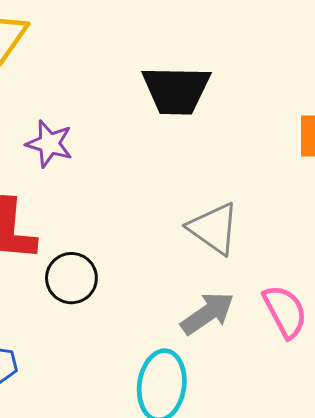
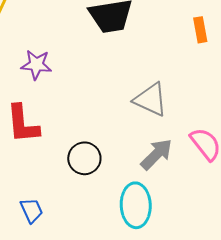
black circle: (71, 278) -> (84, 158), moved

